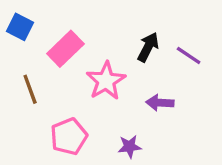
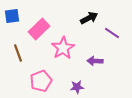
blue square: (20, 27) -> (12, 16), turned -35
black arrow: (148, 47) -> (89, 18), moved, turned 36

